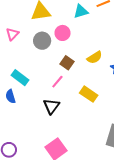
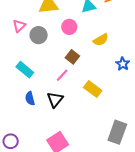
gray circle: (42, 41) -> (39, 35), moved
yellow semicircle: (95, 57) -> (101, 40), moved
blue semicircle: (11, 96) -> (30, 98), moved

